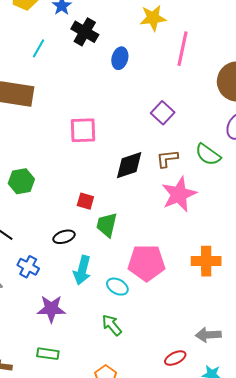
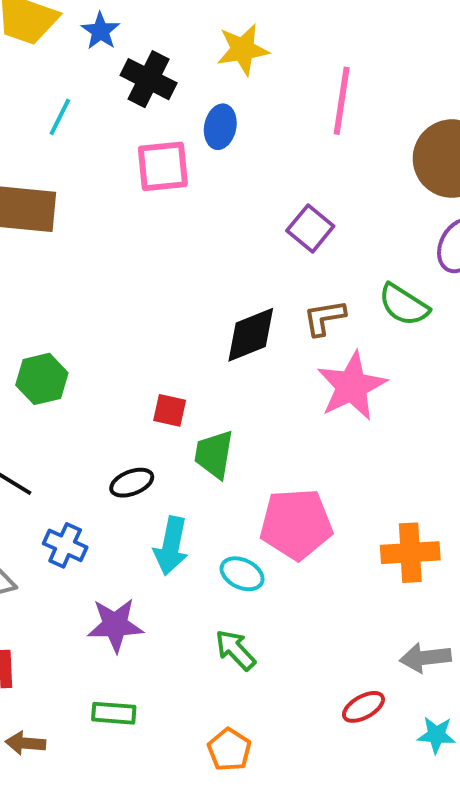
yellow star: (153, 18) -> (243, 50), moved
pink square: (83, 130) -> (163, 166), moved
orange cross: (206, 261) -> (410, 553), moved

